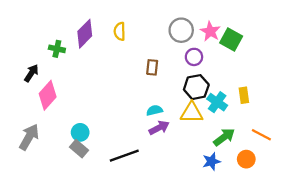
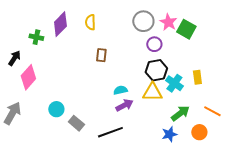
brown rectangle: (152, 67) -> (101, 55), moved
gray rectangle: (79, 149) -> (76, 123), moved
black line: (124, 156) -> (110, 132), moved

